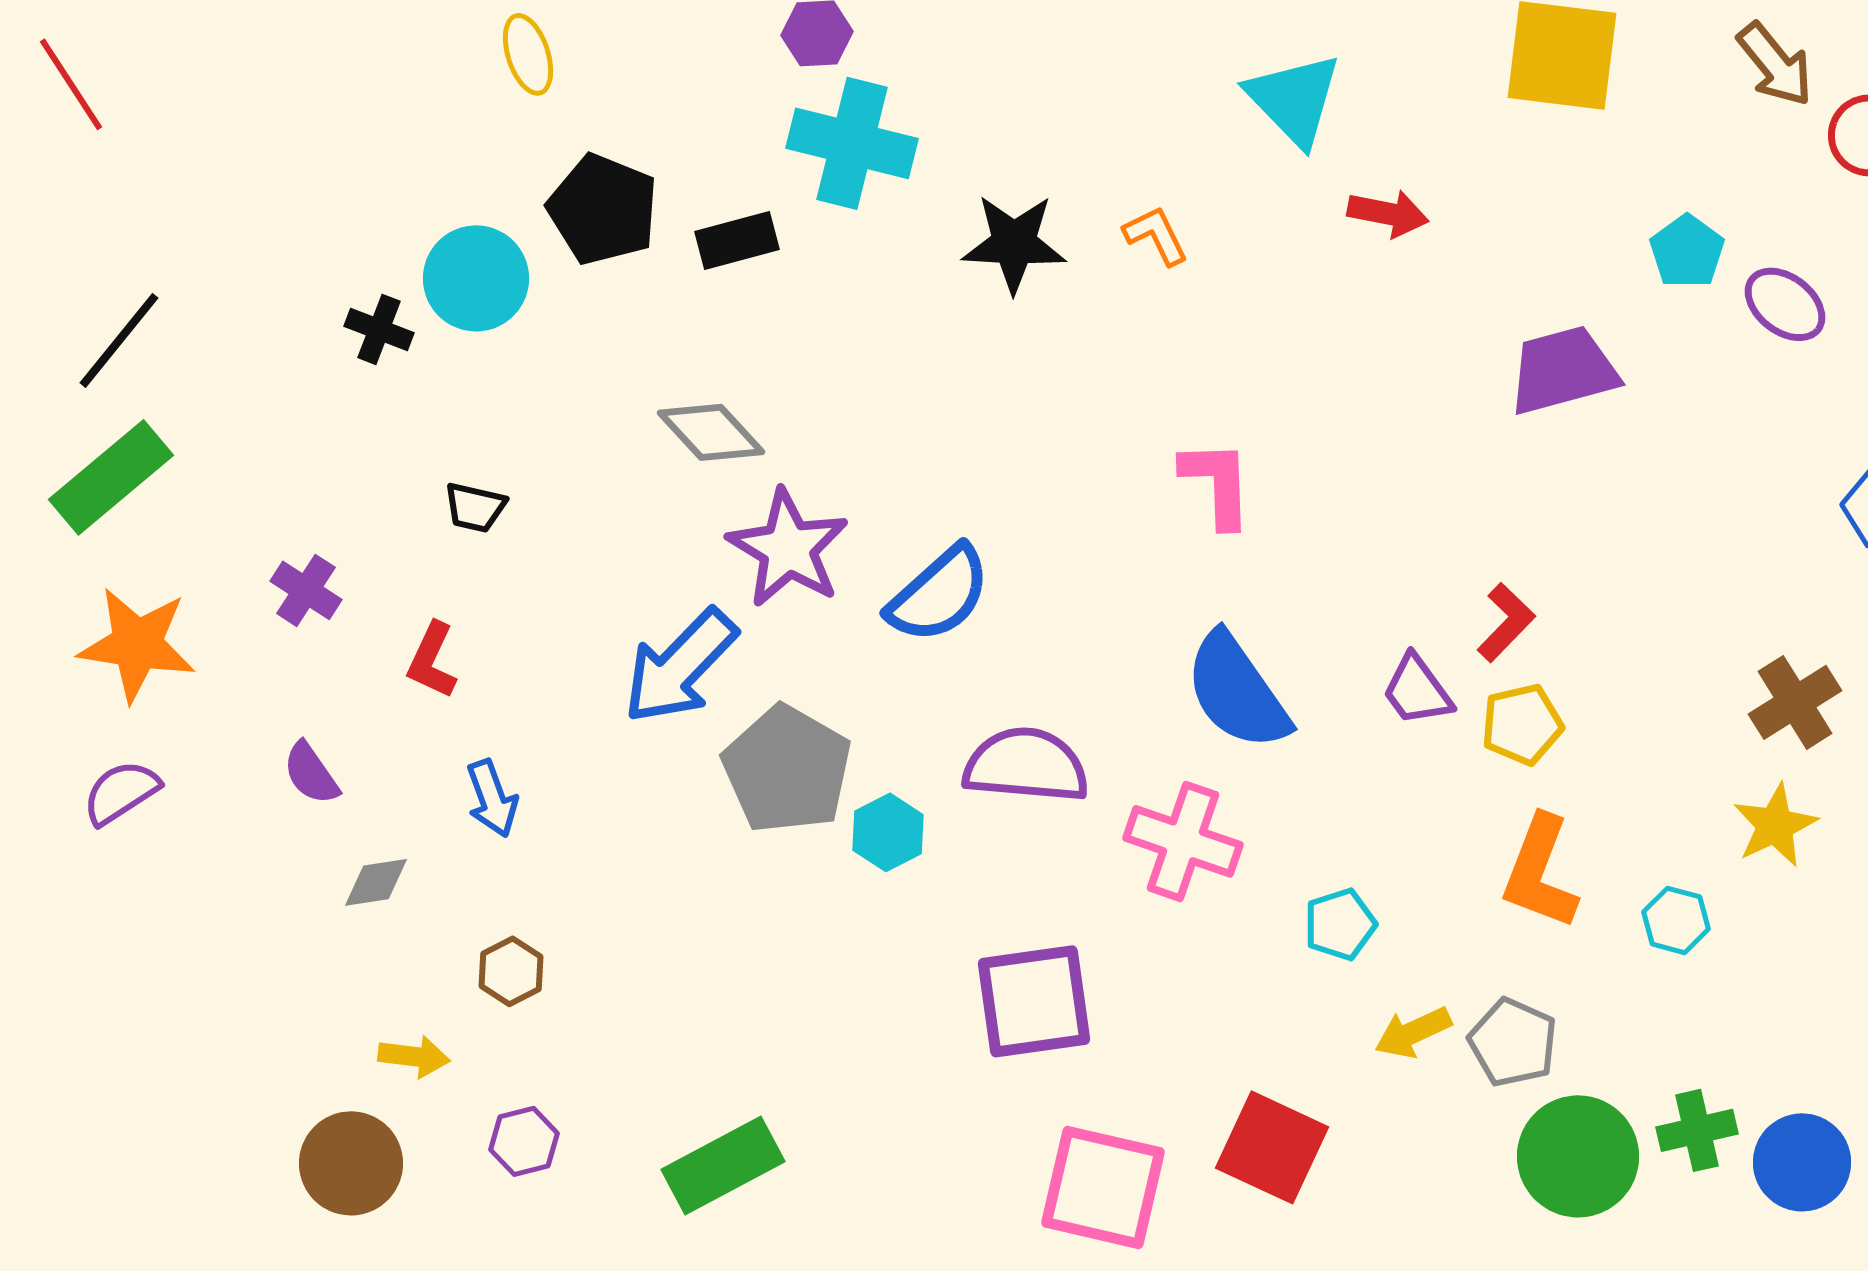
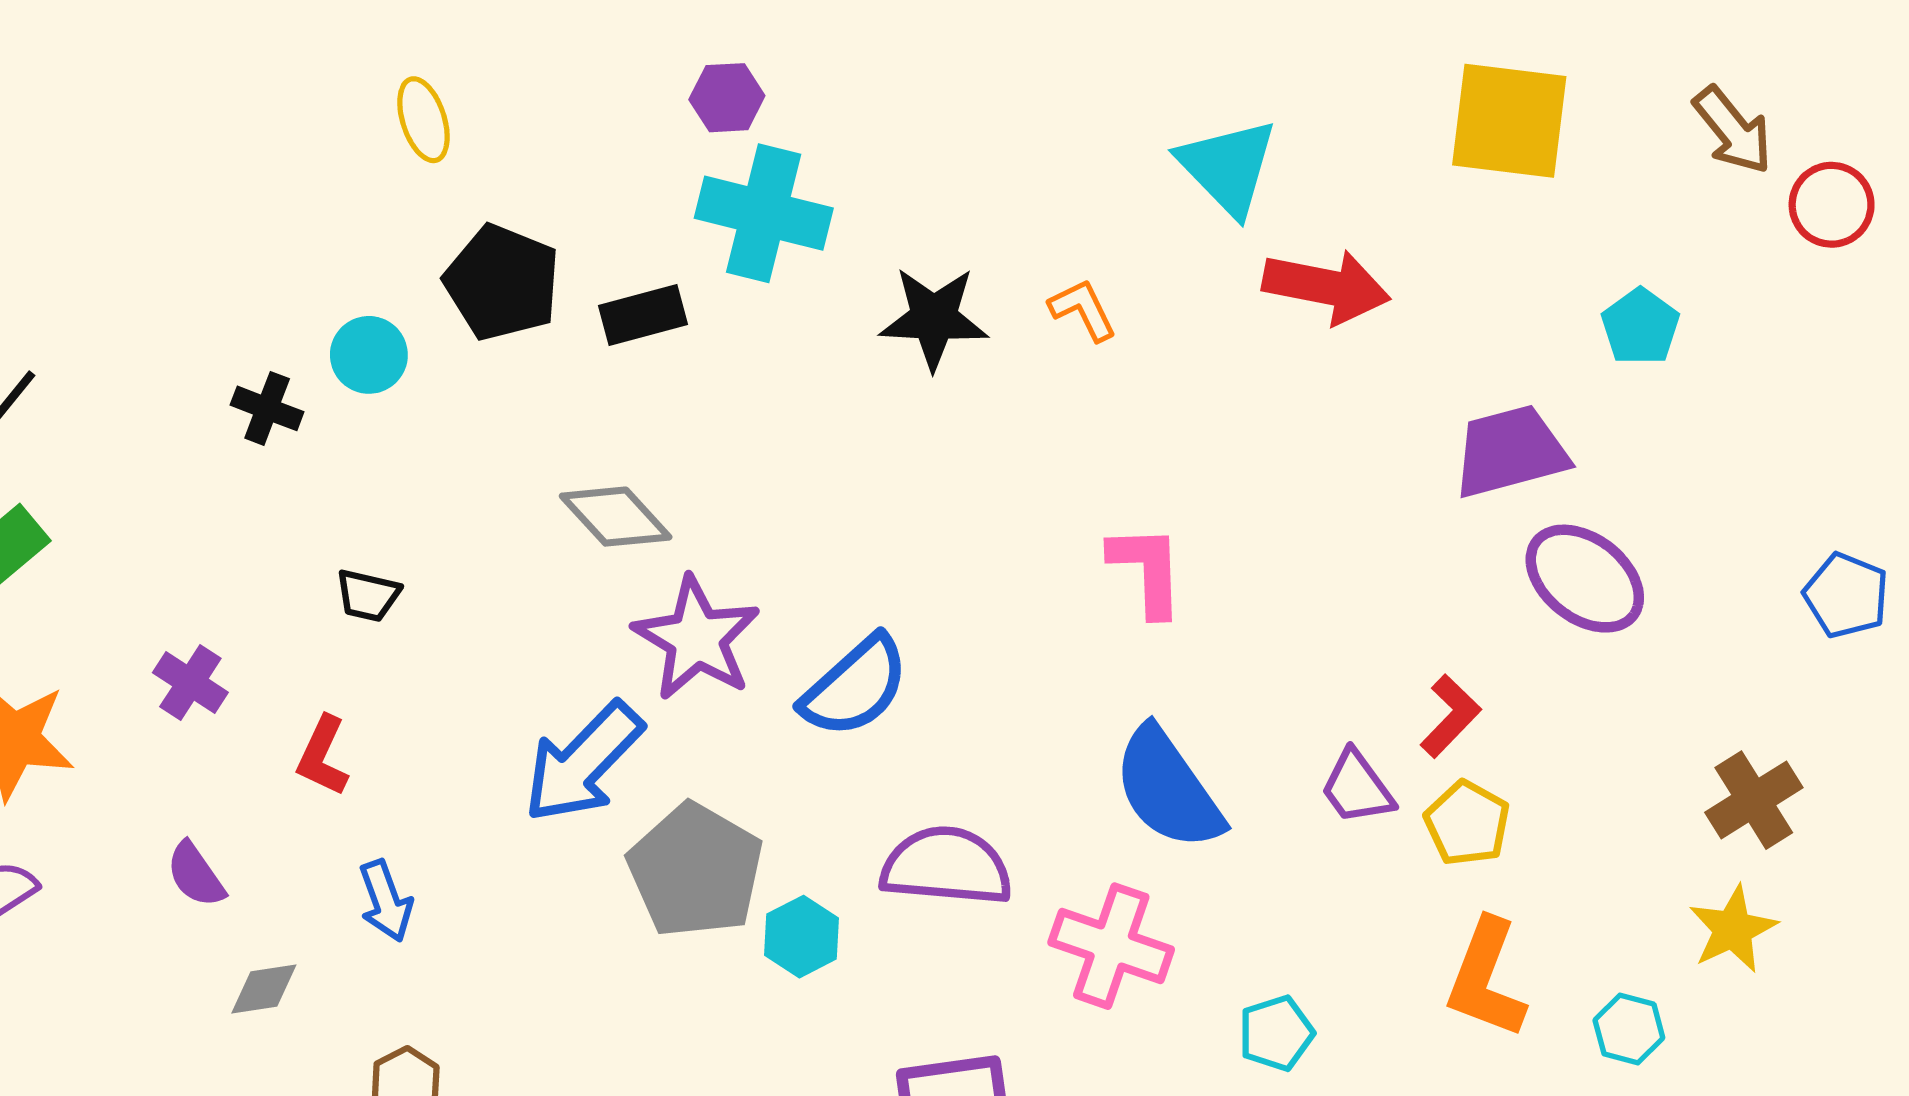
red arrow: (1388, 213) -> (1326, 287), size x1.5
cyan circle: (476, 278) -> (369, 355), size x0.7
purple ellipse: (1785, 304) -> (1585, 579), moved, size x1.4
yellow pentagon: (1522, 724) -> (1467, 823), turned -30

